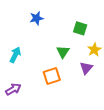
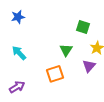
blue star: (37, 18) -> (18, 17), moved
cyan arrow: (15, 55) -> (19, 53), turned -70

